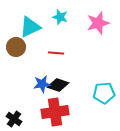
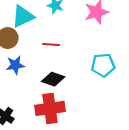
blue star: (42, 84) -> (15, 65), moved
cyan pentagon: (104, 93) -> (103, 65), moved

